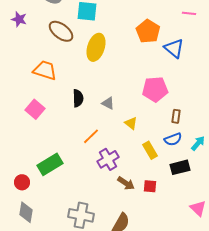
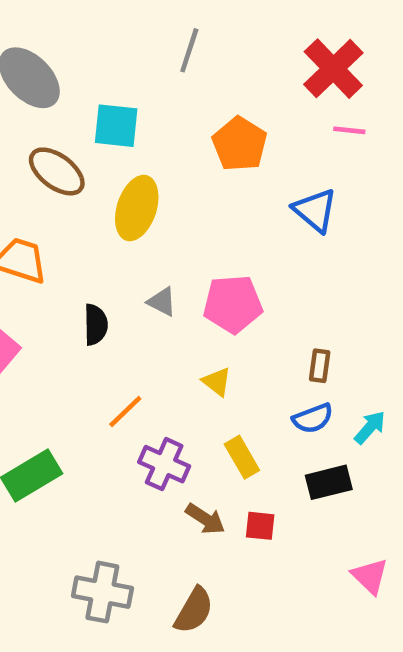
orange pentagon: (148, 31) -> (240, 144), moved
pink pentagon: (155, 89) -> (233, 304), moved
gray triangle: (108, 103) -> (162, 302), moved
yellow rectangle: (150, 150) -> (242, 457), moved
purple cross: (108, 159) -> (164, 464), turned -35

